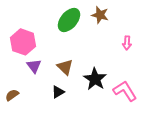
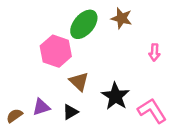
pink hexagon: (23, 42) -> (56, 51), moved
purple triangle: (34, 66) -> (41, 107), moved, turned 49

